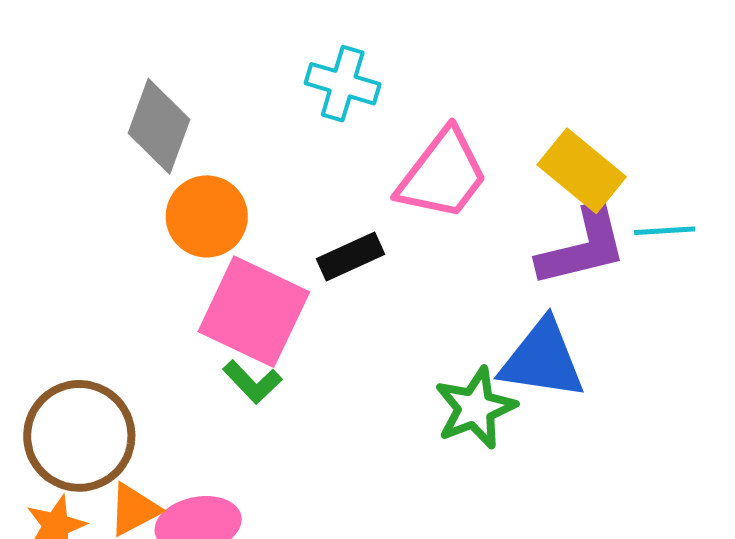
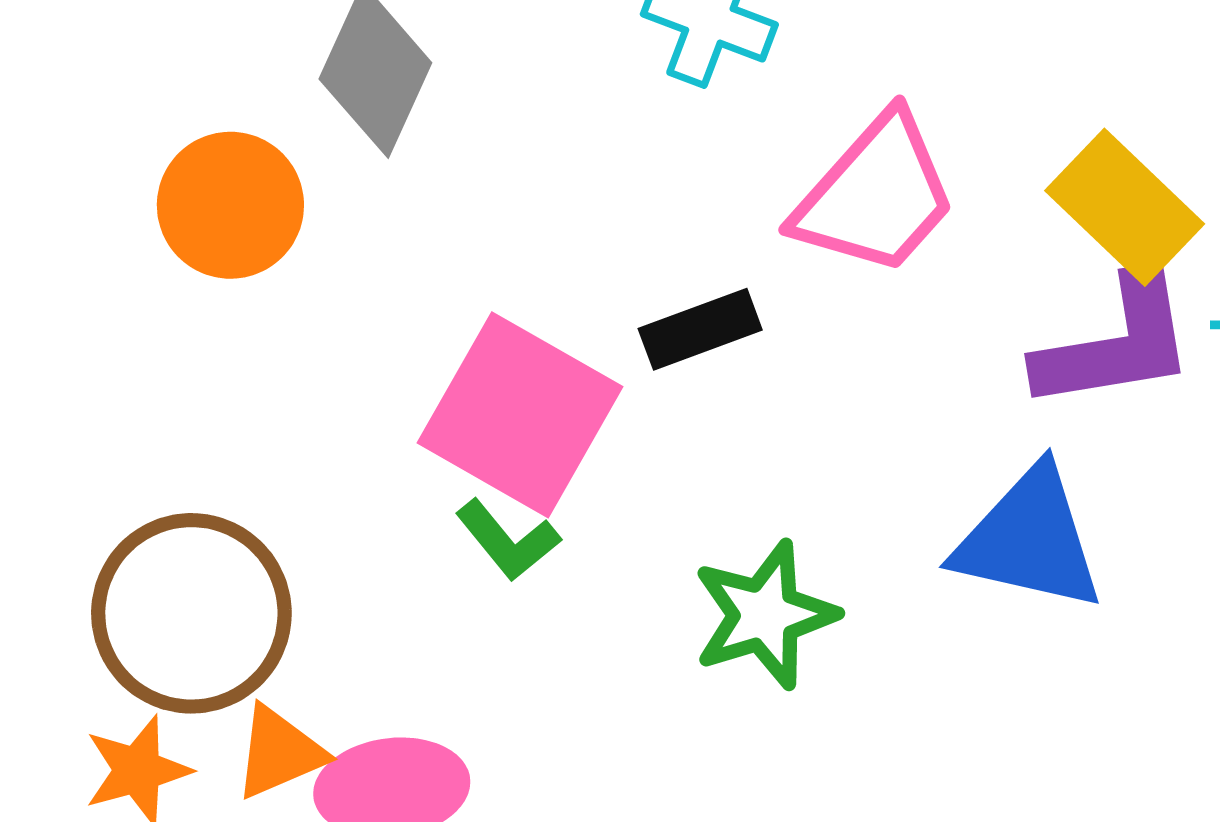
orange circle: (207, 216) -> (230, 205), moved
green star: (475, 408) -> (765, 615), moved

